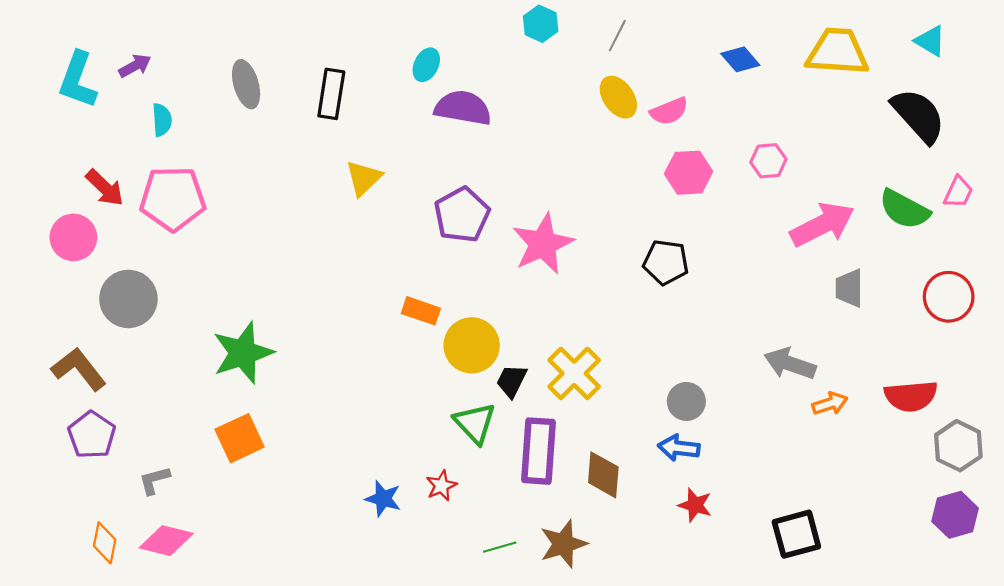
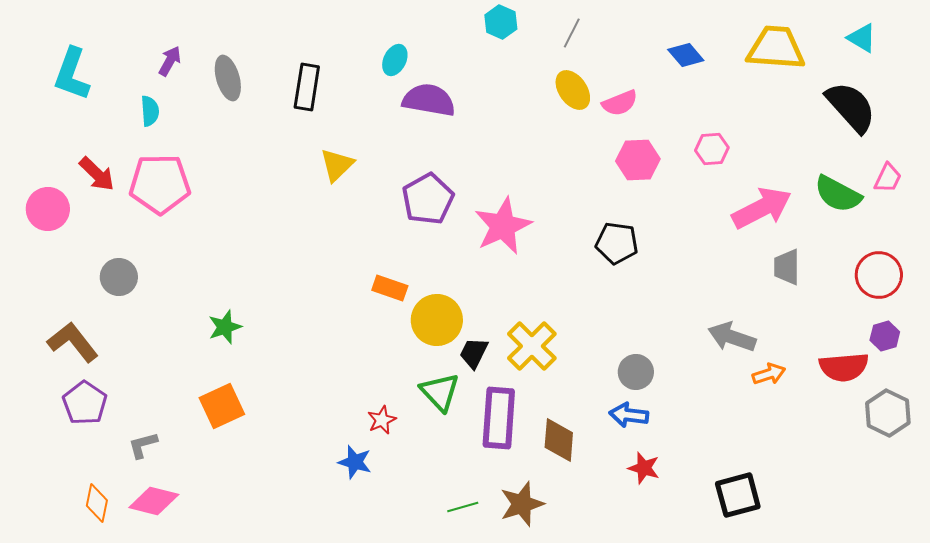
purple arrow: (135, 66) -> (170, 61), moved, turned -32
pink circle: (73, 237) -> (48, 209), moved
gray circle: (128, 299) -> (119, 277), size x0.7
green star: (243, 353) -> (225, 327), size x0.6
red star: (441, 486) -> (382, 420), moved
purple hexagon: (955, 515) -> (885, 336), moved, size x0.7

